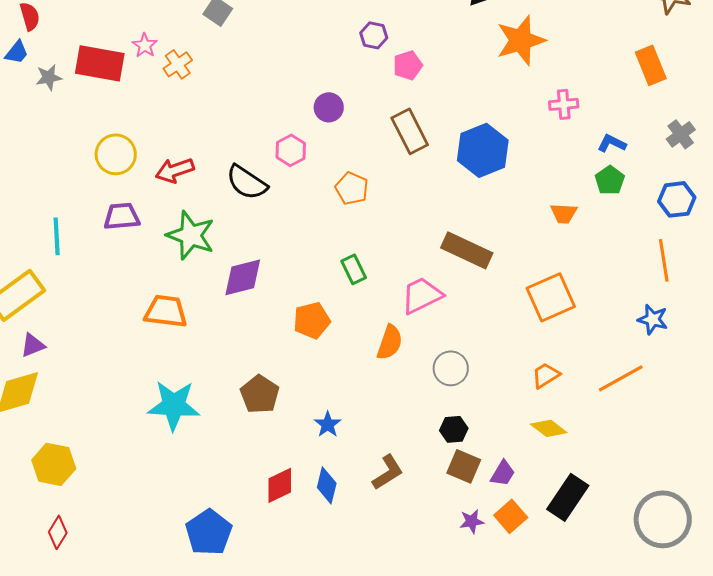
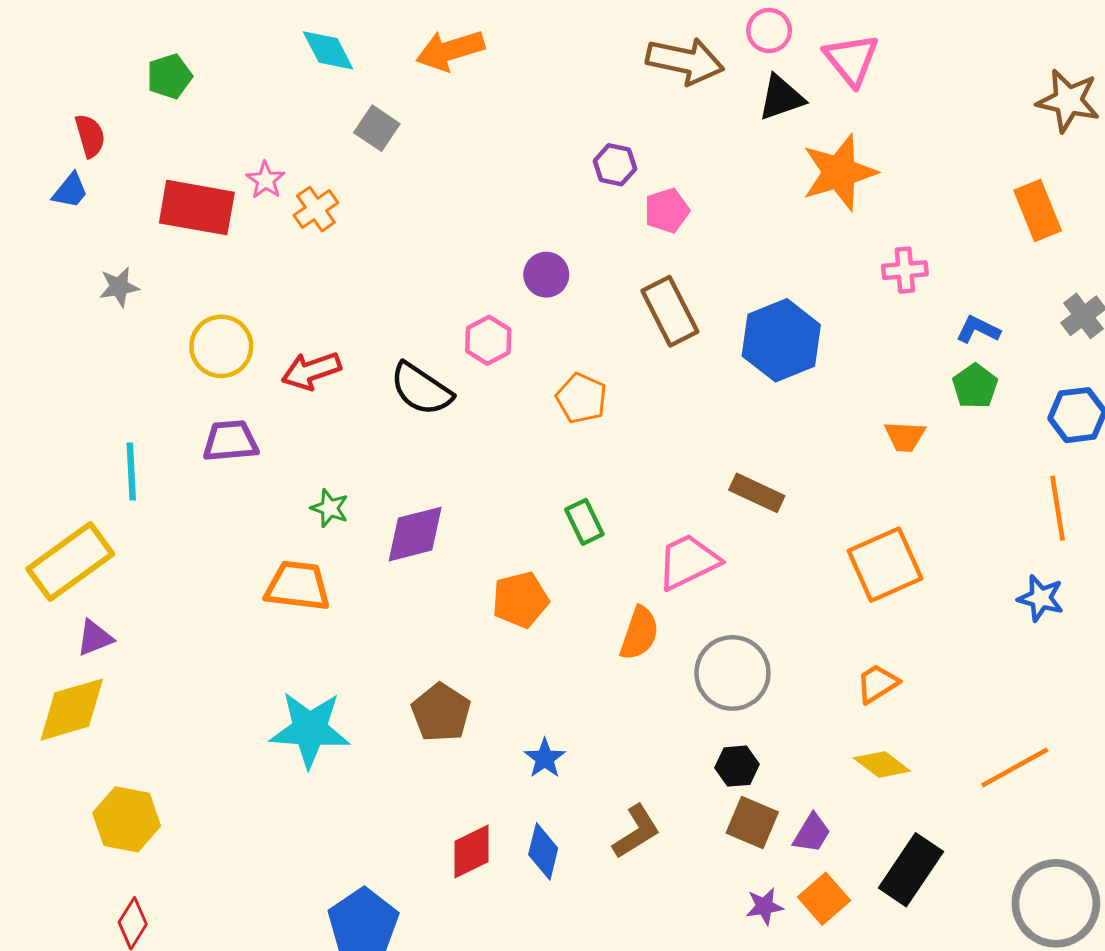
gray star: (49, 77) -> (119, 287), moved
green star: (191, 235) -> (330, 508), moved, size x0.5
brown rectangle: (467, 250) -> (757, 493), size x0.7
gray circle: (451, 368) -> (732, 673), size x1.4
orange line: (621, 378) -> (1015, 768), moved

